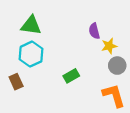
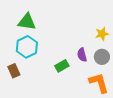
purple semicircle: (94, 31) -> (82, 55), moved
yellow star: (109, 46) -> (102, 34), moved

